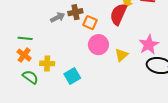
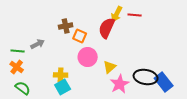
gray arrow: (58, 17) -> (38, 44), moved
pink star: (149, 45) -> (120, 84), moved
yellow cross: (47, 63) -> (61, 75), moved

